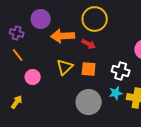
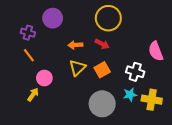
orange arrow: (63, 36) -> (75, 45), moved, size x0.6
orange square: (89, 69) -> (102, 70), turned -35
yellow arrow: (17, 102) -> (33, 95), moved

